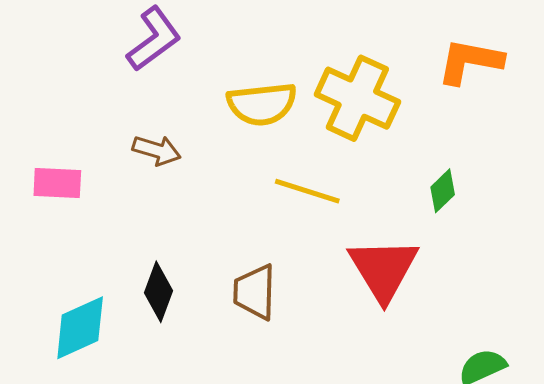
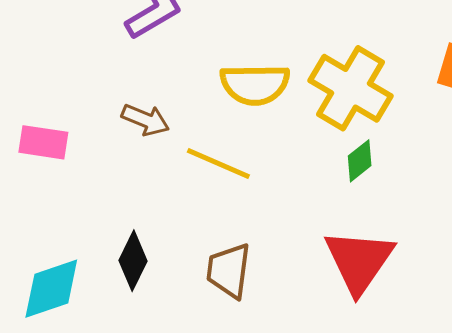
yellow line: (307, 191) -> (218, 163), moved
green diamond: (443, 191) -> (360, 161), moved

